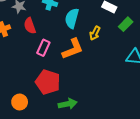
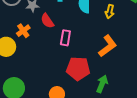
orange L-shape: (73, 49) -> (108, 46), moved
green arrow: (68, 104) -> (102, 84), turned -42

